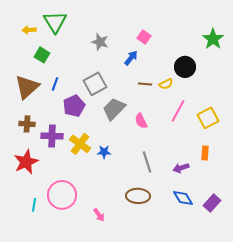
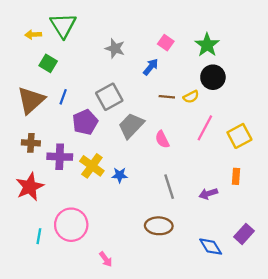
green star: (213, 39) -> (207, 45), moved
blue diamond: (183, 198) -> (211, 247), moved
pink arrow: (99, 215) -> (106, 259), moved

